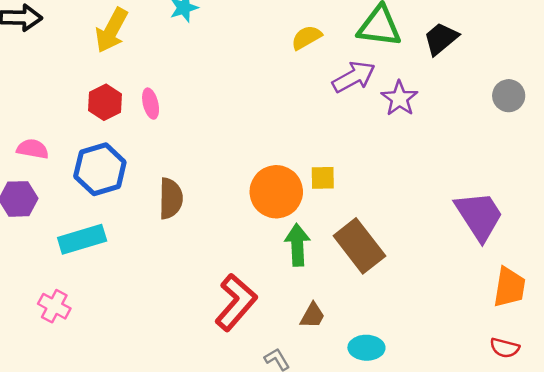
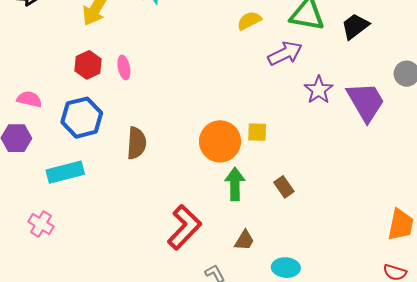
purple star: (399, 98) -> (319, 90), moved
purple trapezoid: (479, 216) -> (366, 102), moved
brown rectangle: (359, 246) -> (284, 187), size x0.5

